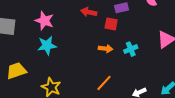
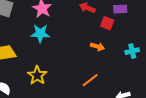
cyan cross: (131, 49) -> (132, 51), moved

